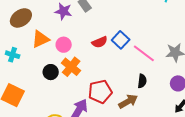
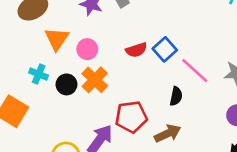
orange triangle: (40, 39) -> (57, 39), turned -36
cyan cross: (13, 55) -> (39, 74), moved
black semicircle: (142, 81) -> (176, 96), moved

